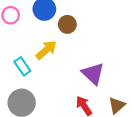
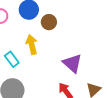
yellow arrow: (46, 50) -> (32, 45), turned -60

